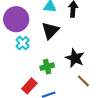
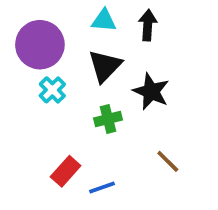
black star: (75, 58) -> (151, 91), moved
green cross: (47, 67) -> (108, 119), moved

